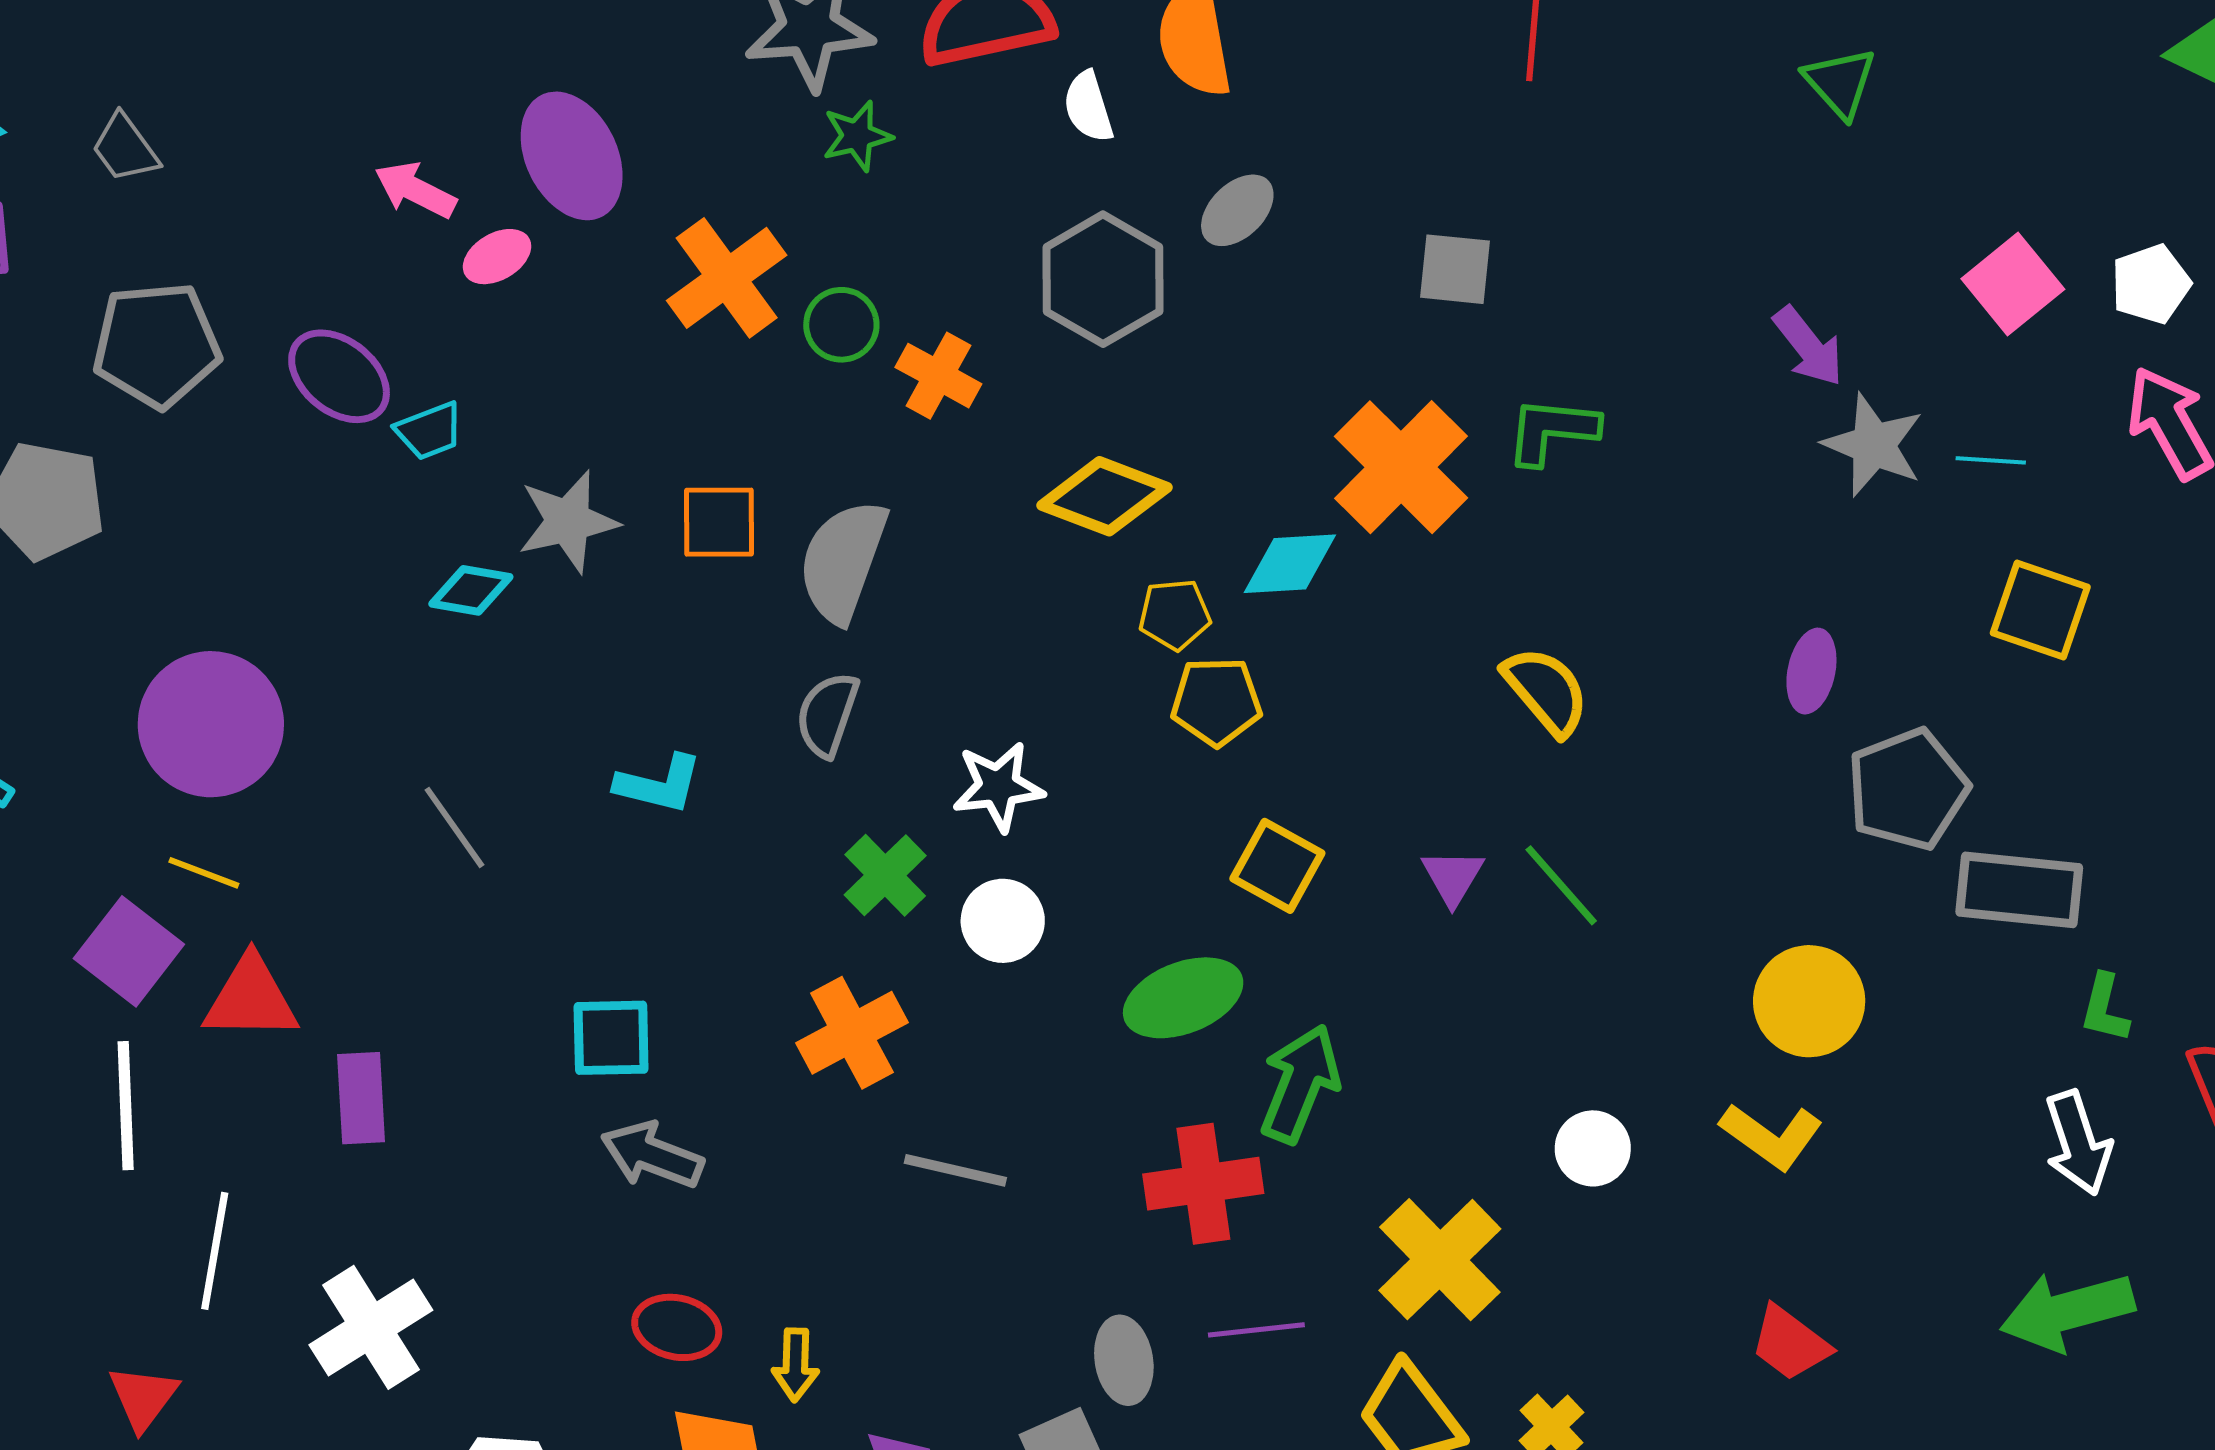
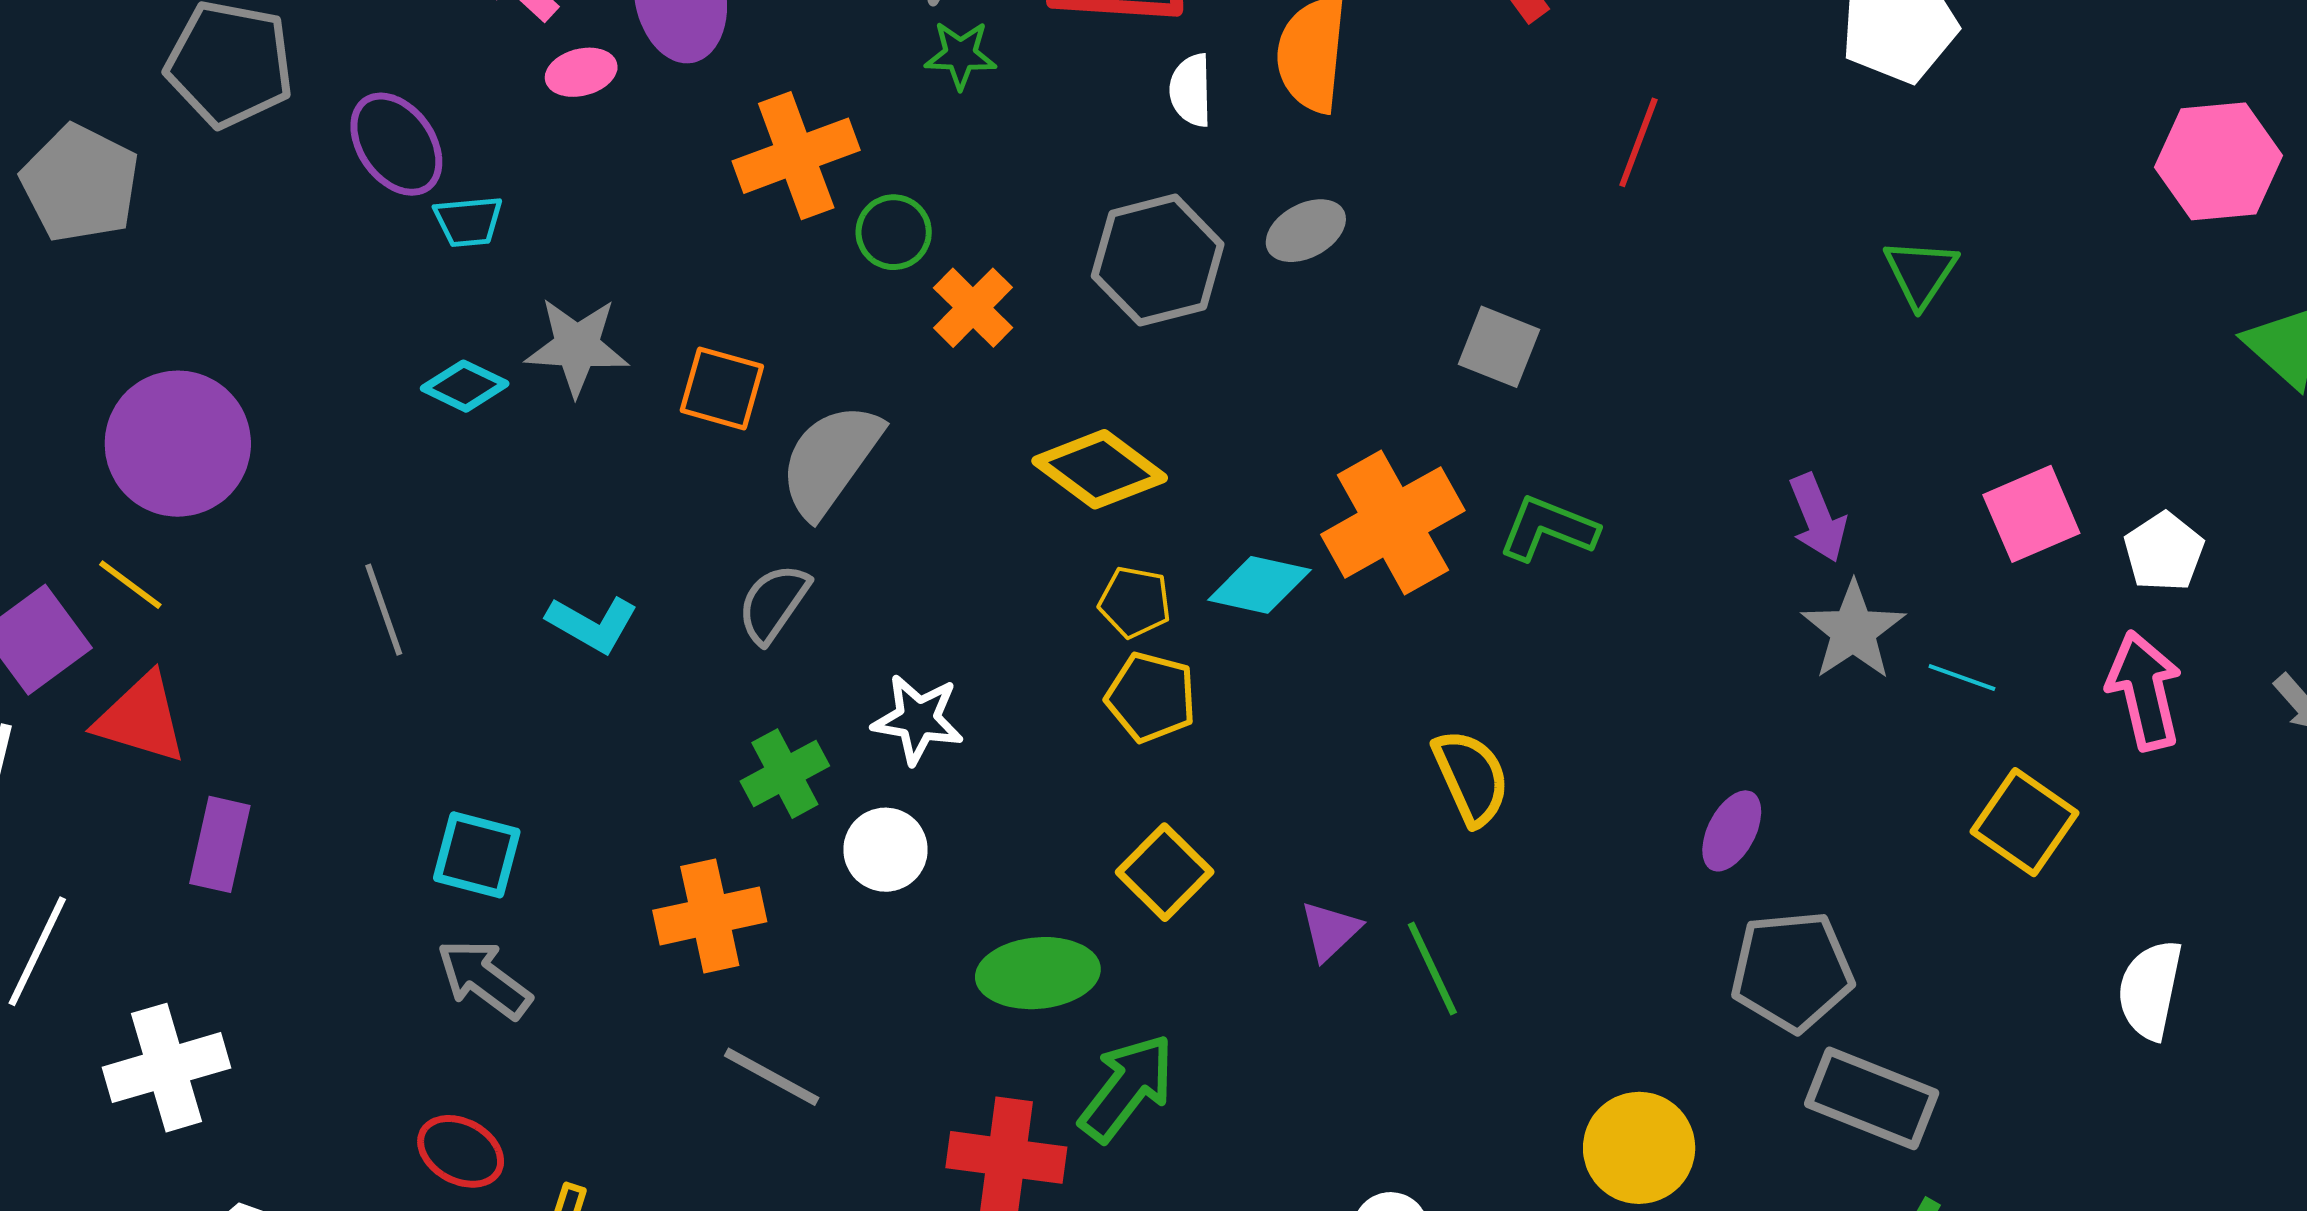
white pentagon: (2151, 284) -> (2164, 552), turned -30
yellow square: (2040, 610) -> (2024, 822), moved

